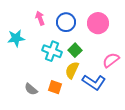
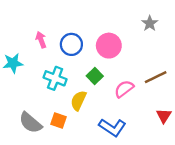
green square: (75, 50) -> (95, 76), moved
blue L-shape: (94, 82) -> (112, 127), moved
gray semicircle: (31, 89) -> (30, 123), size x1.5

